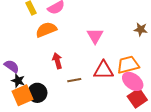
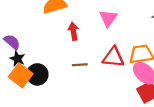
red arrow: (57, 61) -> (73, 31), moved
orange square: (22, 95) -> (21, 75), turned -35

